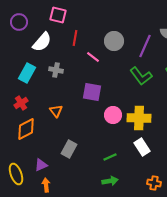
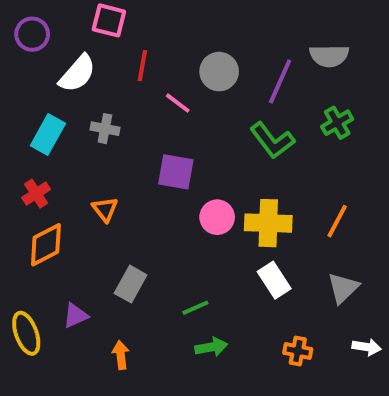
green line: (110, 157) -> (195, 308), moved
orange arrow: (46, 185) -> (121, 355), moved

